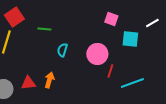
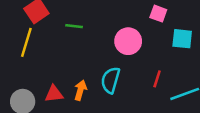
cyan semicircle: (62, 50) -> (111, 80), moved, size x1.5
pink circle: (97, 54) -> (128, 41), moved

